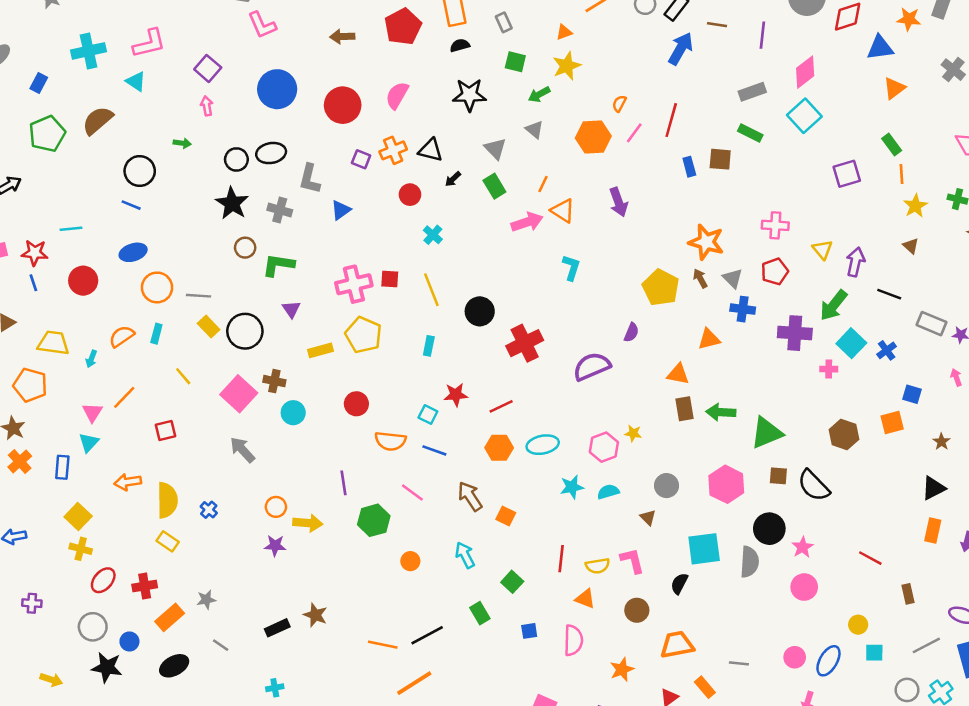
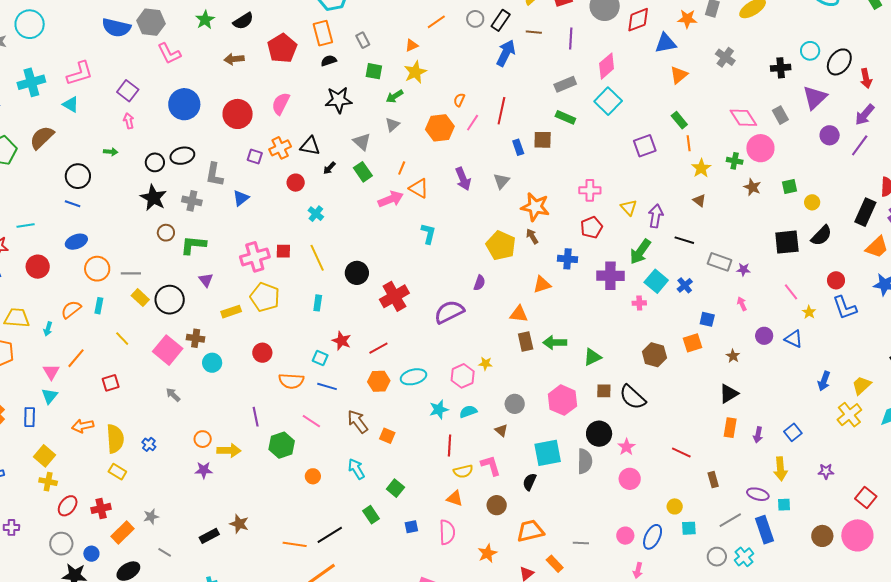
gray triangle: (534, 130) -> (392, 125), turned 42
gray triangle: (733, 278) -> (501, 181), moved, turned 30
red star: (456, 395) -> (342, 341), turned 30
green triangle: (767, 433) -> (592, 357), size x0.7
gray arrow: (242, 450) -> (173, 395), size x0.7
red line: (561, 559) -> (449, 446), moved

